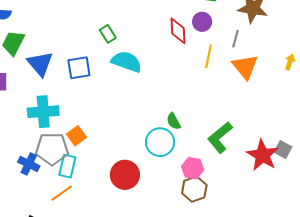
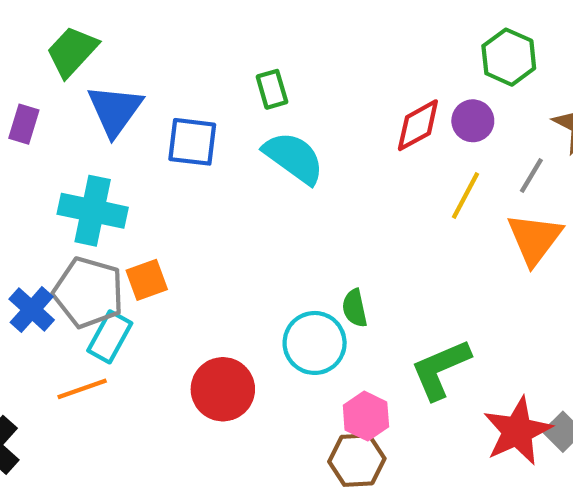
red diamond: (178, 31) -> (418, 125), turned 48

